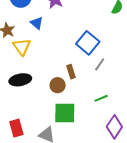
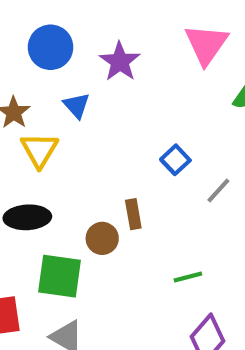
blue square: (88, 43) -> (175, 160), size x0.6
gray line: (100, 64) -> (218, 190), moved
green square: (65, 113) -> (60, 276), moved

